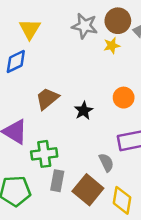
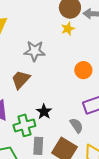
gray star: (85, 26) -> (35, 51), moved
black star: (84, 111) -> (44, 112), moved

